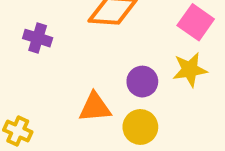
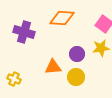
purple cross: (38, 38) -> (24, 32), size x1.5

